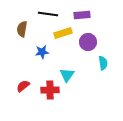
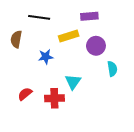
black line: (48, 14) -> (39, 17), moved
brown semicircle: (22, 29) -> (16, 39), moved

